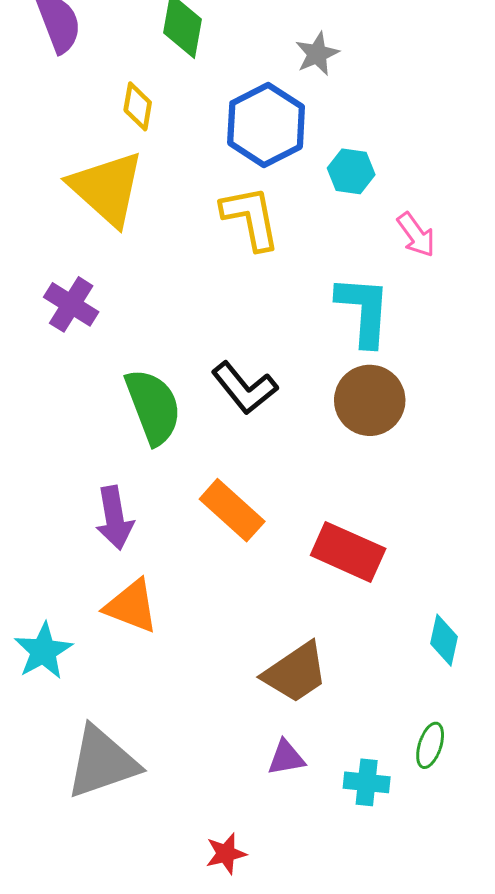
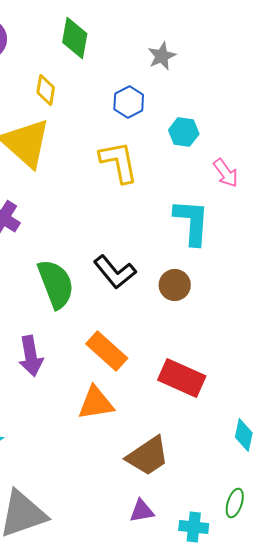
blue hexagon: (266, 125) -> (129, 102), size x0.6
brown circle: (370, 400) -> (175, 285), moved, size x0.7
orange triangle: (131, 606) -> (96, 403), moved, turned -30

